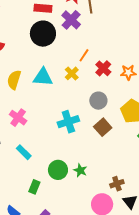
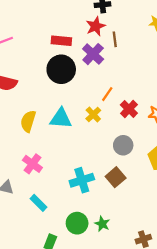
cyan cross: (68, 122) -> (82, 180), moved
brown square: (103, 127) -> (116, 177), moved

